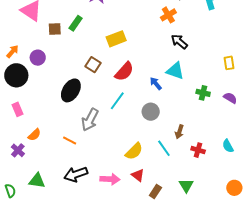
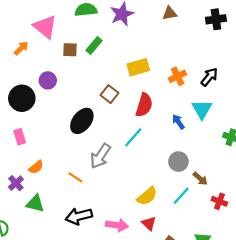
orange cross: (168, 15) -> (178, 76), moved
black arrow: (179, 42) -> (209, 77), turned 84
orange arrow: (12, 51) -> (21, 48), moved
cyan triangle: (175, 71) -> (202, 109), turned 36
red semicircle: (124, 72) -> (144, 105), turned -30
gray circle: (151, 112) -> (178, 162), moved
brown arrow: (179, 132) -> (200, 179), turned -72
cyan line: (164, 148) -> (181, 196), turned 72
green triangle: (37, 181) -> (35, 204), moved

